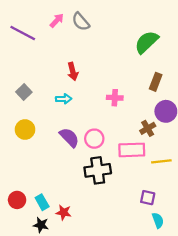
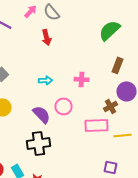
red arrow: (73, 72) -> (46, 37), moved
cyan arrow: (64, 99) -> (46, 80), moved
pink circle: (94, 139) -> (64, 106), moved
black cross: (98, 170) -> (38, 143), moved

